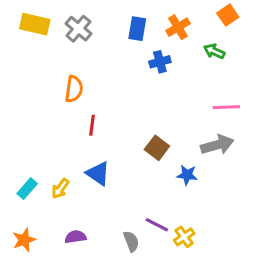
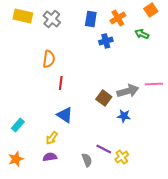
pink line: (226, 107) -> (154, 84), moved
gray arrow: (217, 145) -> (128, 91), moved
yellow arrow: (60, 189) -> (52, 138), moved

